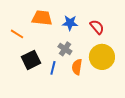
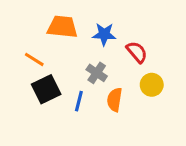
red semicircle: (97, 27) -> (137, 52), moved
orange line: (17, 34) -> (34, 59), moved
yellow circle: (102, 57) -> (152, 85), size x0.6

